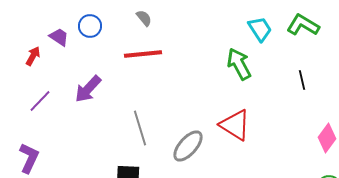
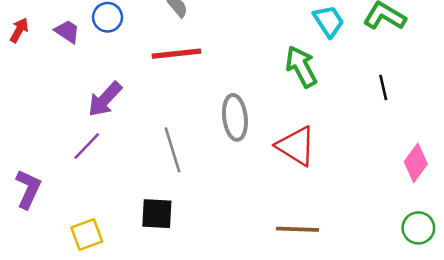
red arrow: (33, 56) -> (19, 30), moved
purple line: (40, 101) -> (87, 146), moved
gray ellipse: (188, 146) -> (235, 117), moved, turned -48

